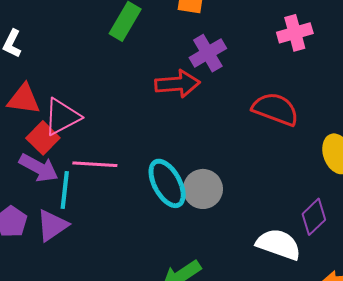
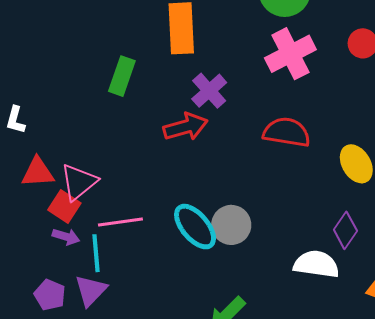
pink cross: (295, 33) -> (290, 54), size x1.4
purple arrow: (39, 168) -> (66, 237), size x0.7

